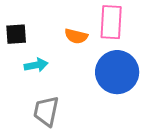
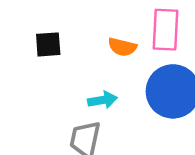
cyan arrow: (36, 65) -> (103, 100), moved

